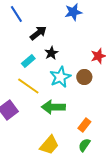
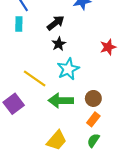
black arrow: (38, 33) -> (56, 23), moved
cyan rectangle: (28, 61) -> (19, 24), moved, turned -48
brown circle: (84, 77) -> (93, 98), moved

